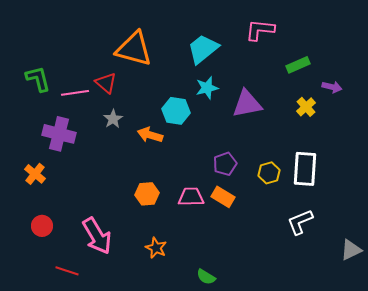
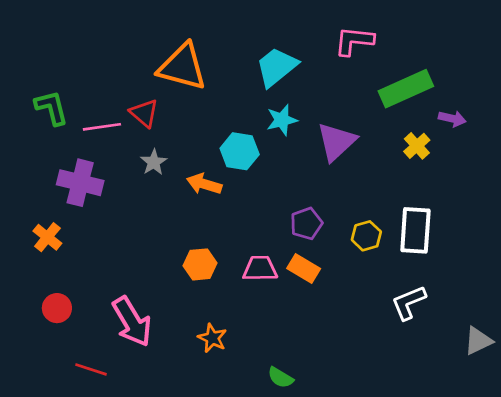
green rectangle: (298, 65) -> (406, 89), size x1.6
purple triangle: (247, 104) -> (336, 142), turned -32

